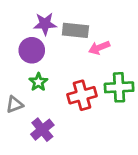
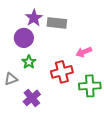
purple star: (45, 24) -> (34, 18), turned -30
pink arrow: (99, 48) -> (84, 52), moved
green cross: (119, 87) -> (90, 86), moved

